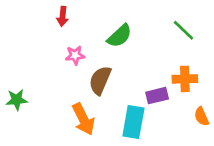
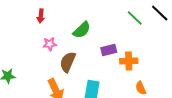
green line: (183, 30) -> (135, 18), moved
purple rectangle: (157, 96) -> (109, 50), moved

